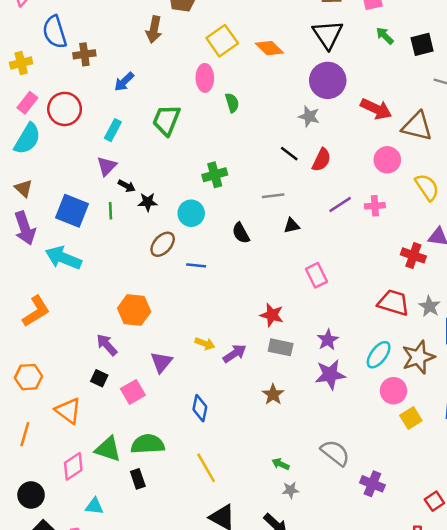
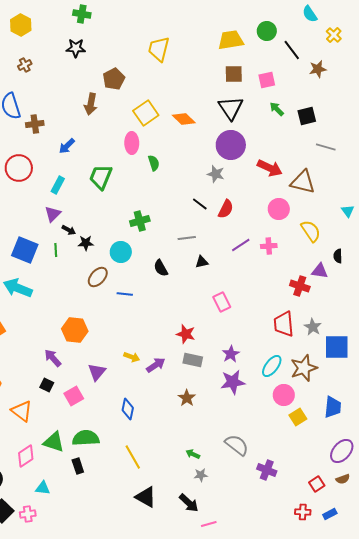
red trapezoid: (393, 303) -> (284, 324), turned -112

